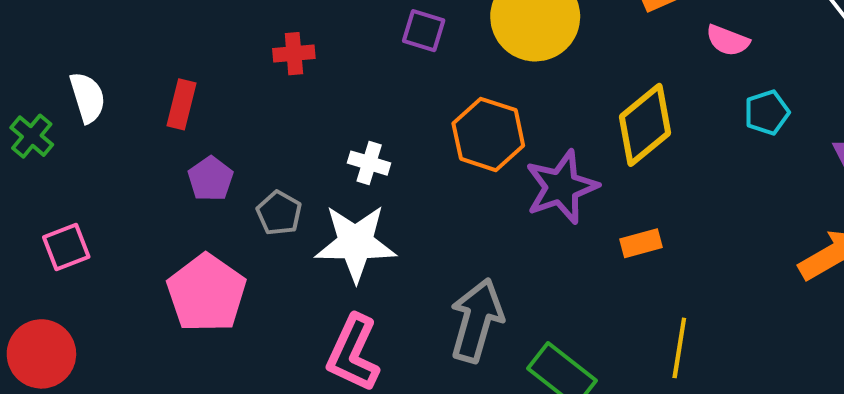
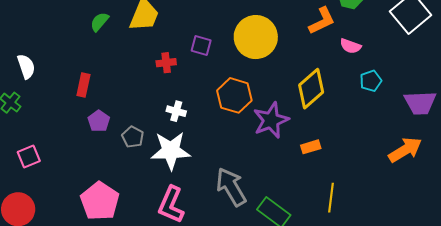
red cross: (294, 54) -> (166, 63), moved
white semicircle: (87, 97) -> (26, 66), moved
pink pentagon: (206, 293) -> (100, 201), moved
gray arrow: (476, 320) -> (231, 187), turned -45

